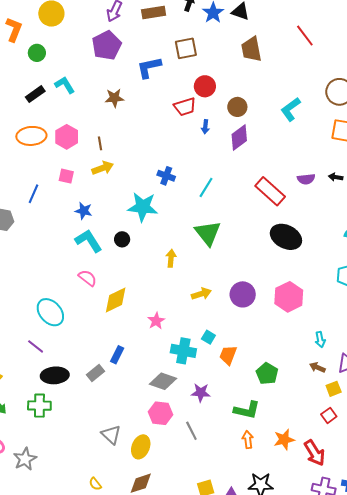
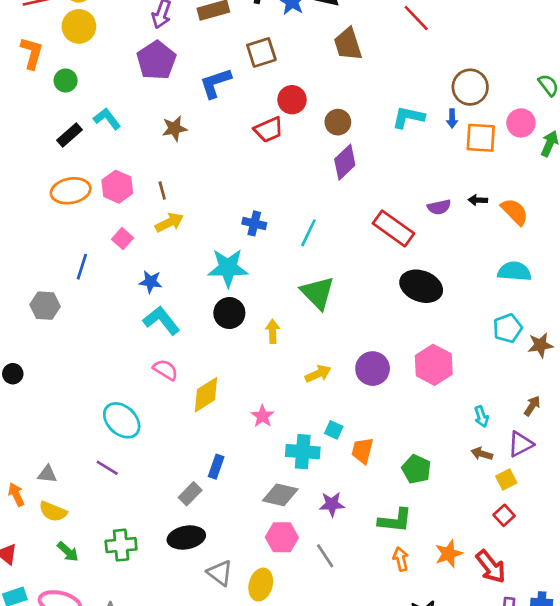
cyan L-shape: (291, 109) -> (408, 117), turned 55
blue arrow: (205, 127) -> (452, 118), moved
pink square: (66, 176) -> (122, 239), turned 35
black circle: (122, 239) -> (229, 313), moved, size x1.5
black ellipse: (55, 375) -> (186, 538), moved

